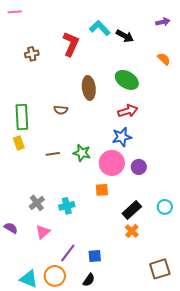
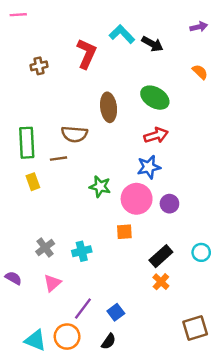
brown semicircle: (61, 110) -> (74, 134), size x1.5
yellow rectangle: (19, 143) -> (33, 182), moved
brown line: (53, 154) -> (59, 159), moved
blue square: (95, 256) -> (116, 312), turned -32

